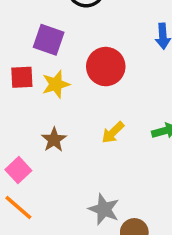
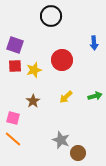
purple square: (49, 40) -> (15, 45), moved
pink square: (18, 170) -> (13, 118), turned -32

